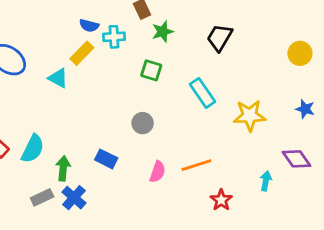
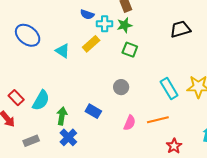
green star: (163, 32) -> (125, 25), moved
black trapezoid: (220, 38) -> (180, 29), turned 40
yellow rectangle: (82, 53) -> (91, 44), moved
cyan rectangle: (202, 93) -> (169, 89), moved
gray rectangle: (42, 197) -> (31, 141), moved

